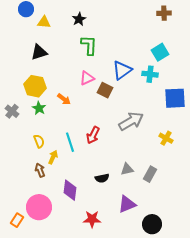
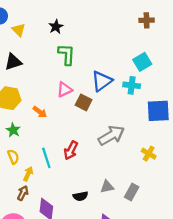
yellow triangle: (44, 22) -> (19, 30), turned 40
green star: (39, 108) -> (13, 130), moved
brown arrow: (40, 170) -> (23, 193), moved, turned 48

